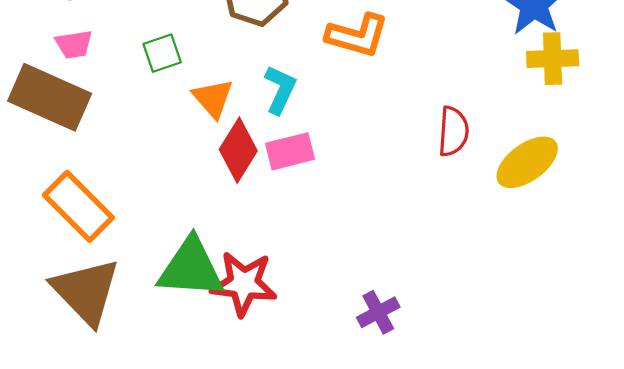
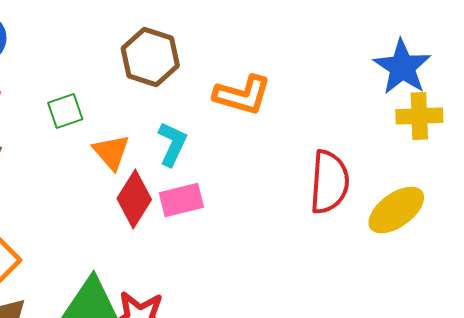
red semicircle: (453, 131) -> (329, 182), size x1.4

